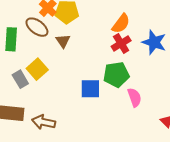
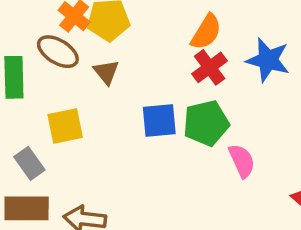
yellow square: (37, 69) -> (65, 126), turned 35
gray rectangle: (20, 79) -> (29, 163), moved
blue square: (90, 89) -> (159, 121), moved

